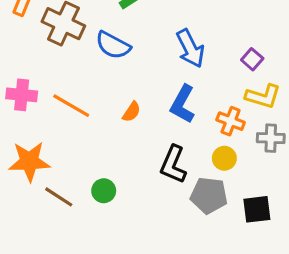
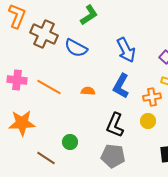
orange semicircle: (132, 112) -> (88, 91), turned -120
orange cross: (231, 121) -> (152, 97), turned -30
gray pentagon: (209, 195) -> (113, 156), moved
brown line: (59, 197) -> (46, 158), moved

